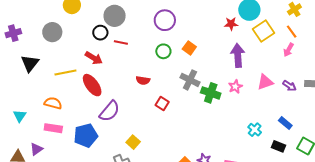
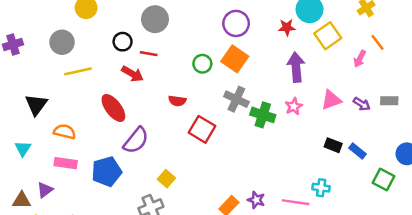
gray circle: (115, 16) -> (155, 19), moved
purple circle: (165, 20) -> (236, 23), moved
orange line: (292, 32) -> (377, 42), moved
orange square: (189, 48) -> (235, 59), size x1.5
red arrow: (94, 58) -> (132, 74), moved
black triangle: (30, 63) -> (36, 105), moved
yellow line: (65, 72) -> (78, 71), moved
red square: (162, 103) -> (202, 129), size x1.5
cyan cross: (255, 130) -> (321, 188), moved, turned -32
black rectangle: (279, 146) -> (333, 145), moved

